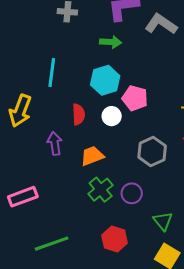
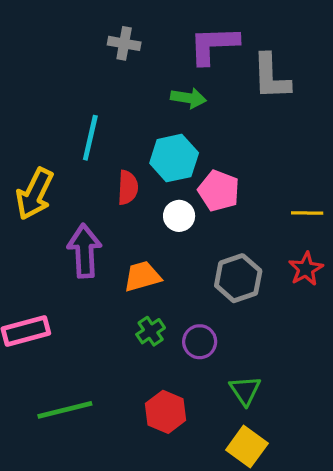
gray L-shape: (161, 24) -> (271, 77), turned -132
red semicircle: (78, 114) -> (128, 188), moved
purple arrow: (55, 143) -> (84, 251), size x1.4
green cross: (101, 190) -> (151, 331), size x0.7

